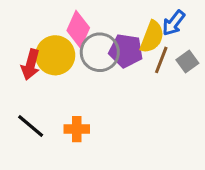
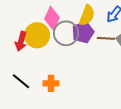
yellow semicircle: (152, 37) -> (87, 15), moved
purple pentagon: (126, 51) -> (83, 32), turned -30
brown line: (161, 60) -> (106, 38), turned 72

